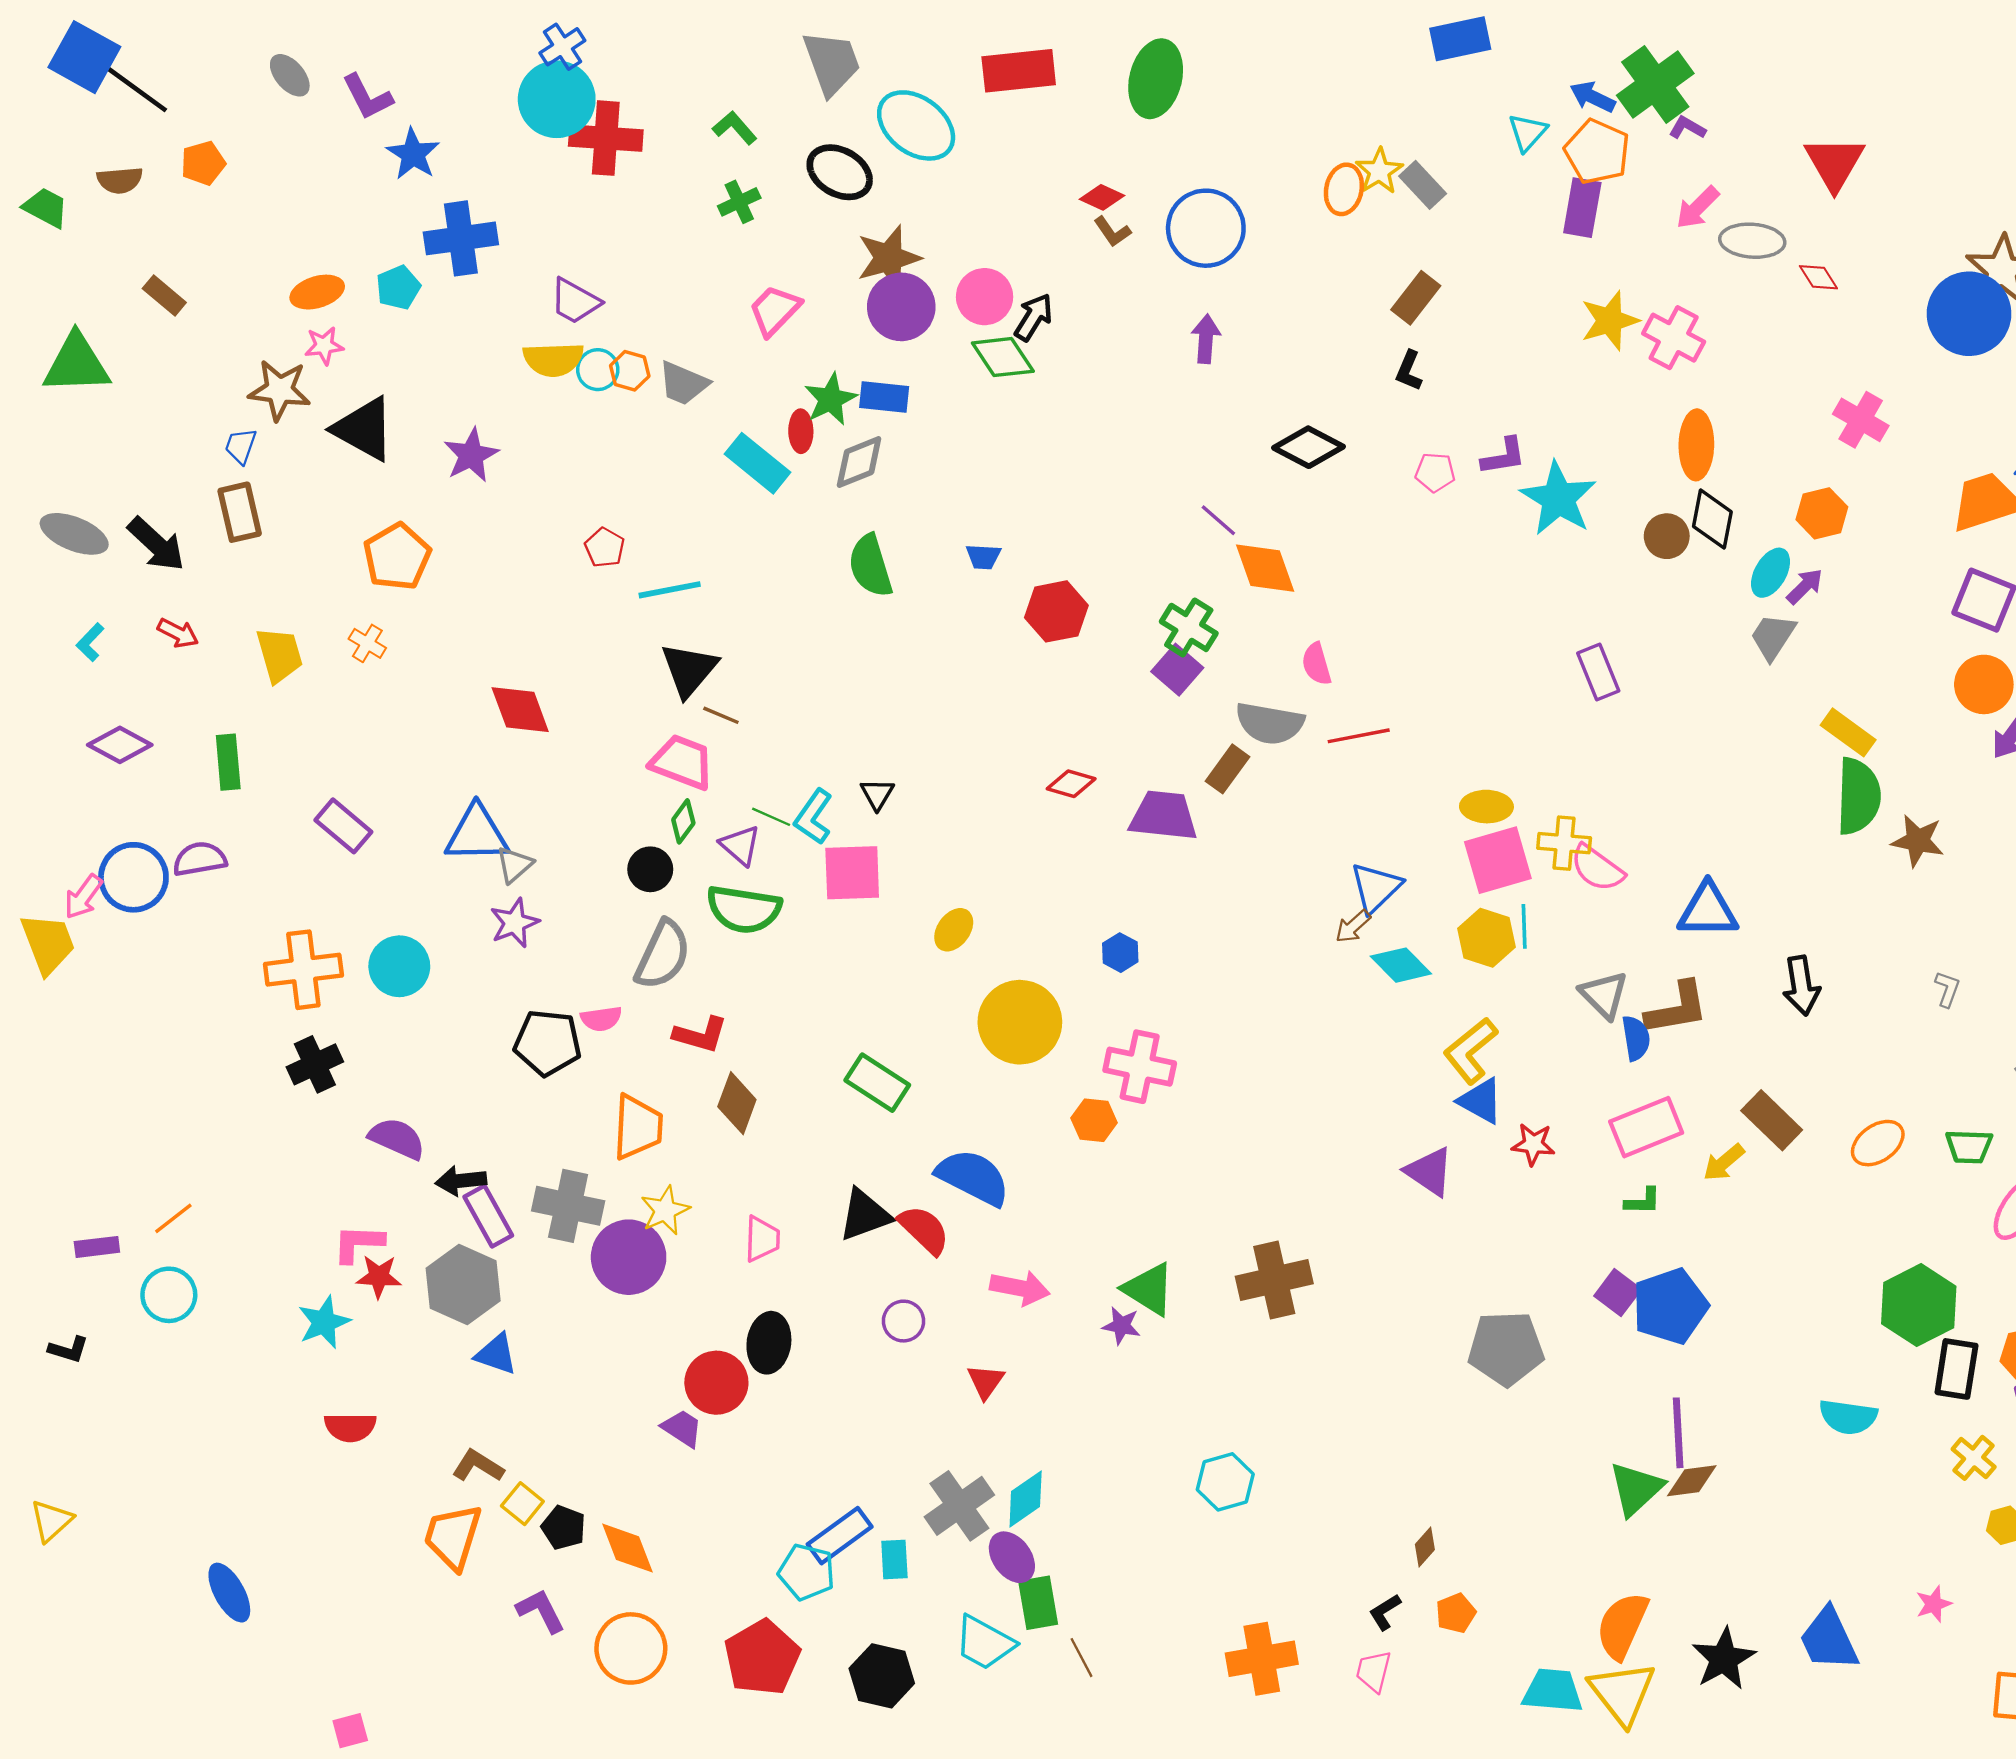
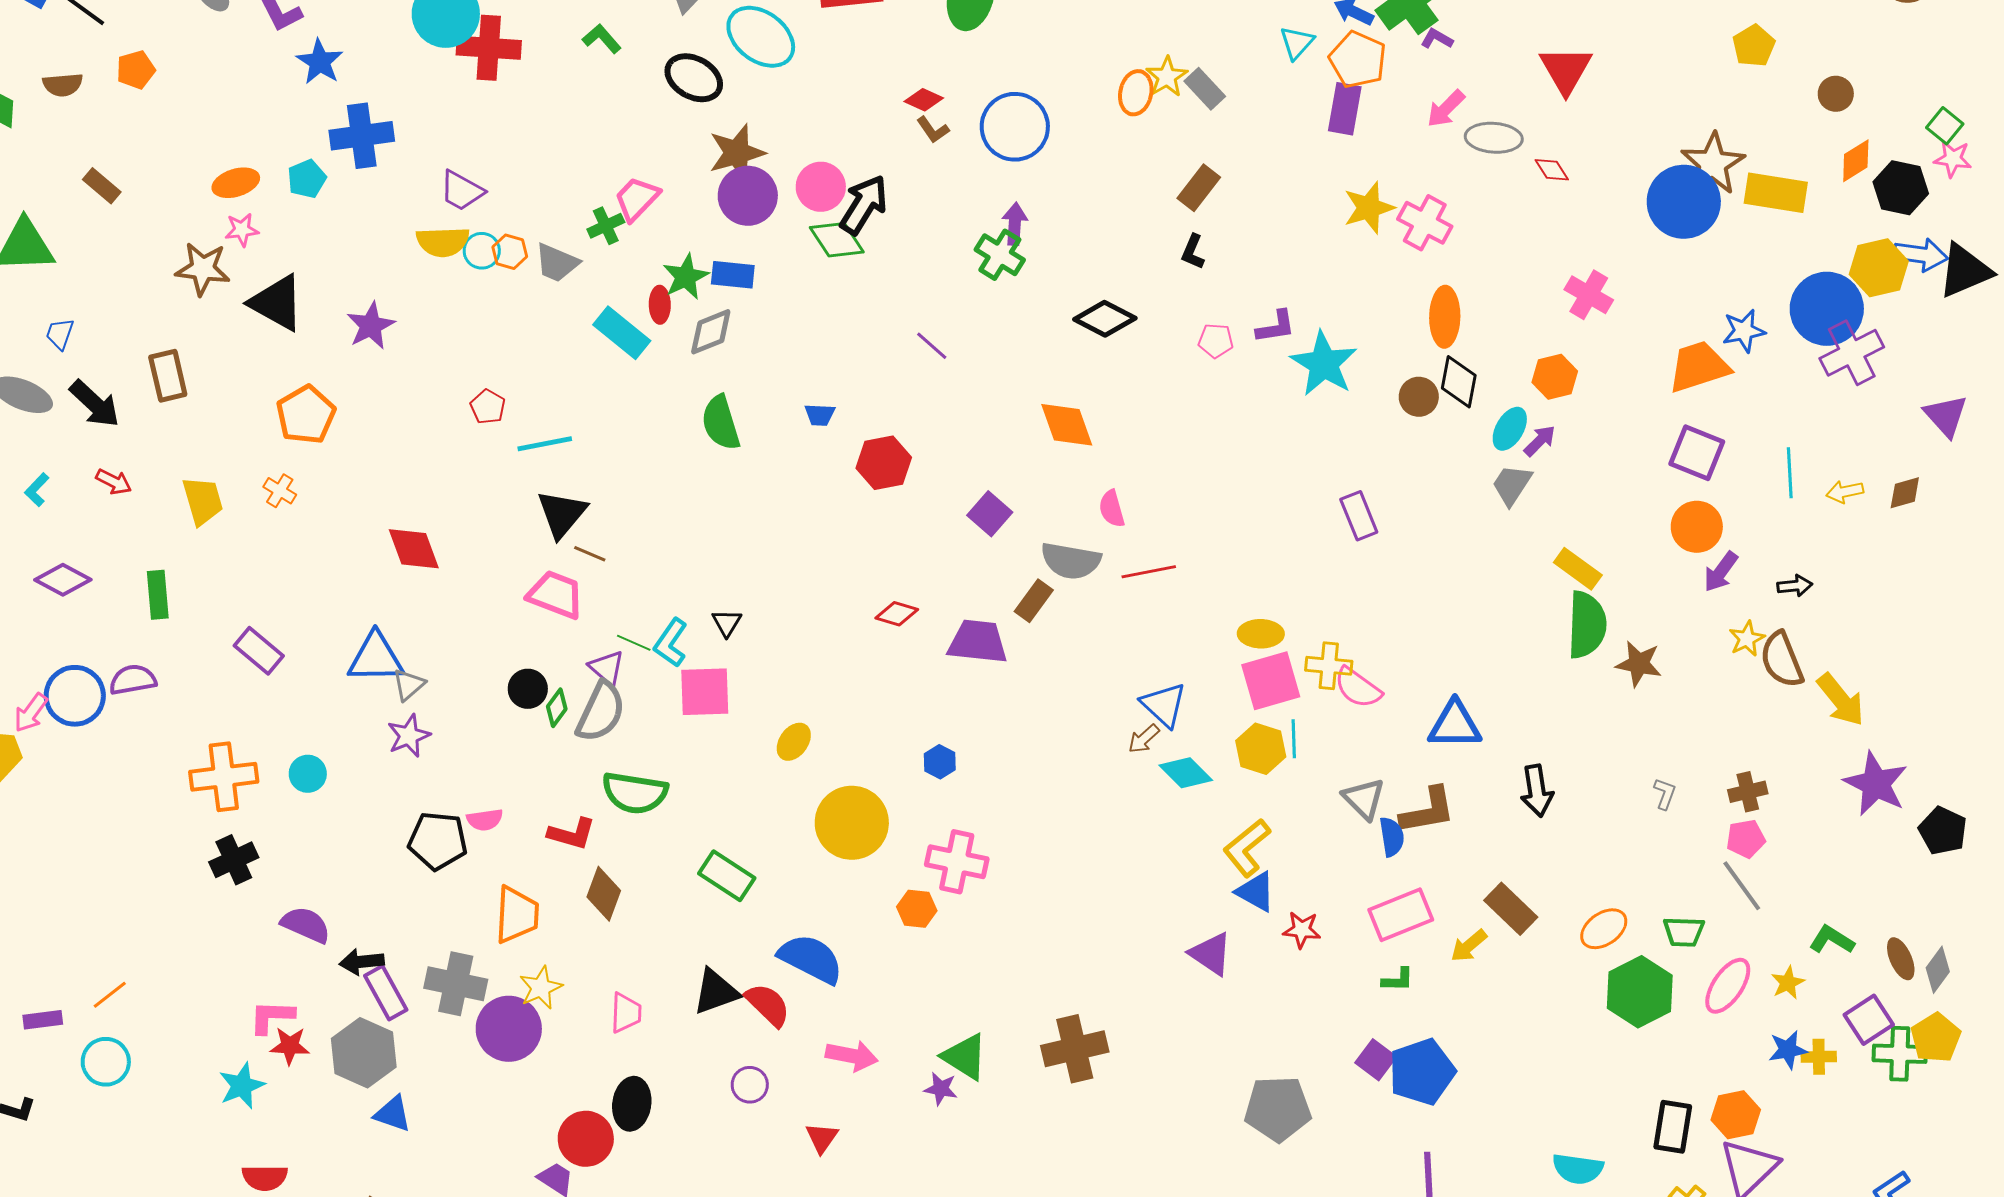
green cross: (739, 202) -> (606, 226), moved
black arrow: (1034, 317) -> (864, 205), size x1.4
blue trapezoid: (241, 446) -> (60, 334), moved
purple line: (1218, 520) -> (932, 346), moved
green cross: (1189, 627) -> (1000, 255), moved
green diamond: (683, 821) -> (557, 708), moved
blue triangle: (1376, 888) -> (1164, 705), turned -33
green semicircle: (744, 909) -> (635, 793), moved
gray semicircle: (663, 955) -> (601, 712), moved
cyan circle: (399, 966) -> (308, 774), size x0.7
green hexagon: (1919, 1305) -> (1640, 992), moved

